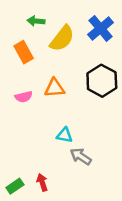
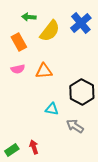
black hexagon: (102, 81) -> (82, 92), moved
pink semicircle: (24, 97) -> (18, 69), moved
gray arrow: (81, 156) -> (75, 126), moved

